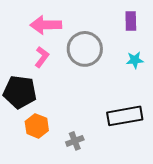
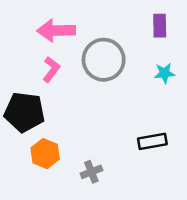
black rectangle: (125, 116) -> (152, 141), size x0.7

